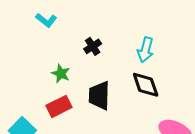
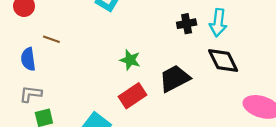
black cross: (93, 46) -> (187, 24), moved, turned 30
black trapezoid: (99, 96) -> (175, 78), turned 68

